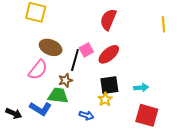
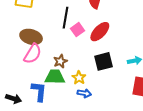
brown ellipse: (51, 47) -> (31, 37), moved
black line: (75, 60) -> (65, 18), moved
yellow star: (105, 99) -> (79, 78), moved
blue L-shape: (40, 109) -> (39, 91), turned -110

